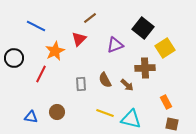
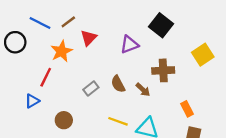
brown line: (90, 18) -> (68, 22), moved
yellow square: (165, 48) -> (203, 55), moved
black circle: (14, 58) -> (15, 42), moved
gray rectangle: (81, 84) -> (91, 89), turned 56
blue triangle: (31, 117) -> (32, 101), moved, turned -40

